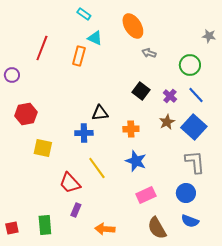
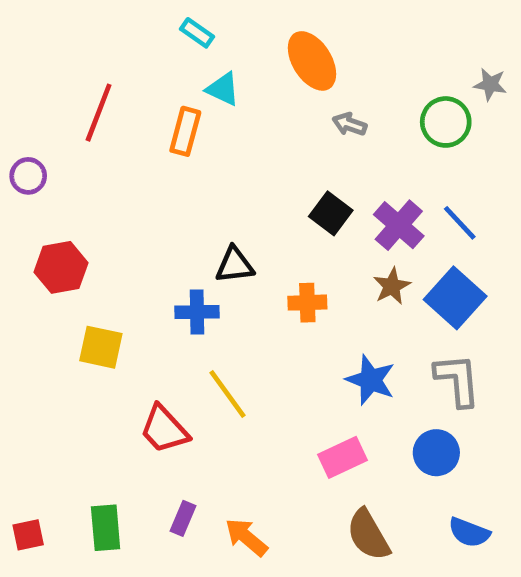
green circle: (190, 65) -> (446, 122), moved
purple cross: (170, 96) -> (399, 225), size x1.5
blue star: (136, 161) -> (371, 380), moved
purple rectangle: (76, 210) -> (183, 518), moved
blue semicircle: (190, 221) -> (469, 532), moved
orange arrow: (105, 229) -> (246, 537), turned 36

